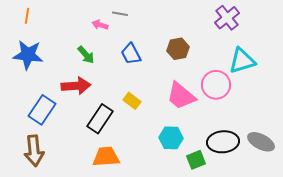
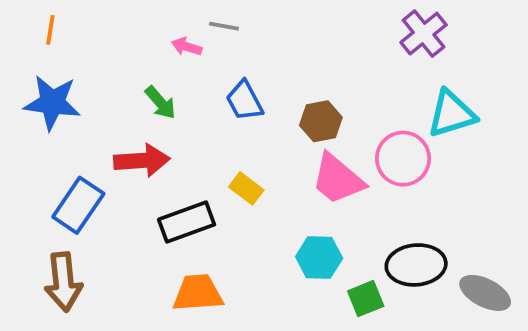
brown hexagon: (178, 49) -> (321, 121), moved
black rectangle: (100, 119) -> (187, 222), turned 36
gray ellipse: (261, 142) -> (485, 293), moved

